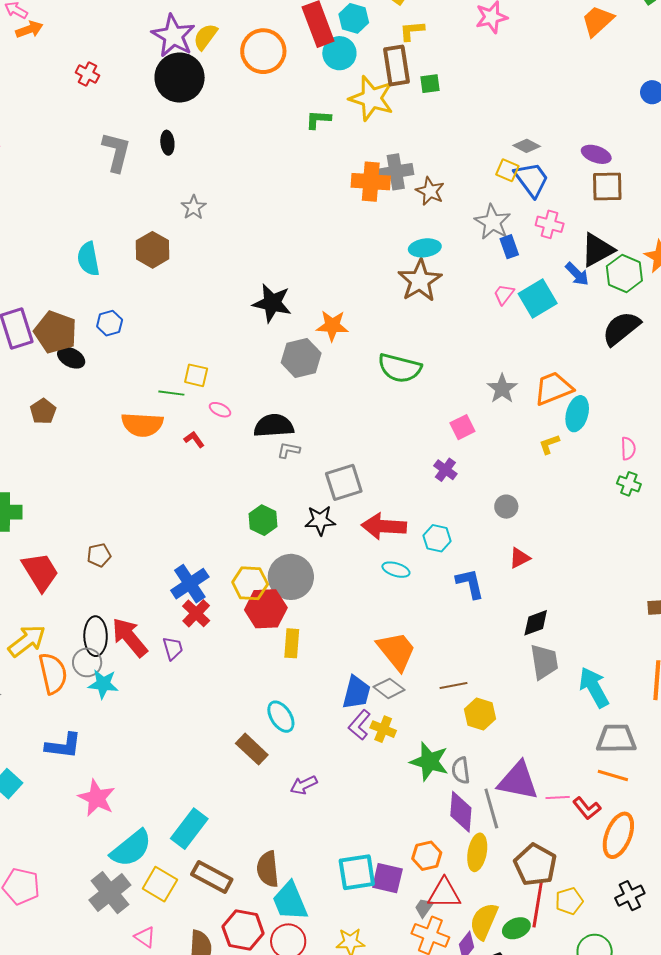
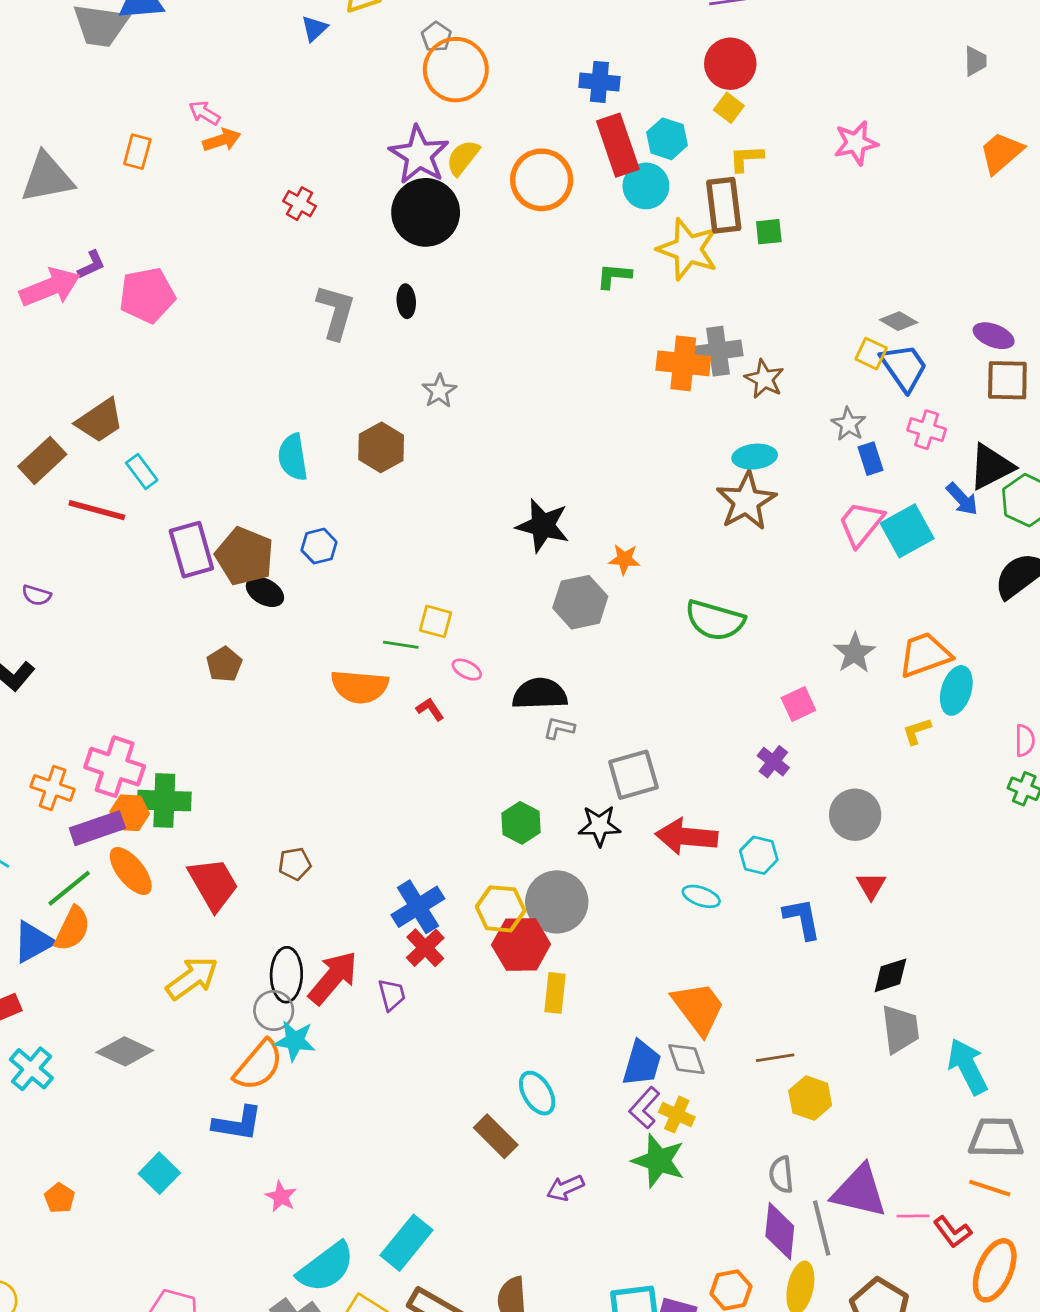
gray star: (492, 222) -> (849, 424), size x0.7
pink trapezoid: (504, 294) -> (861, 524), size x1.6
orange star: (332, 326) -> (624, 559), size x0.7
gray circle: (506, 507) -> (855, 815), size x1.6
red triangle: (520, 558) -> (871, 886), turned -35
red arrow: (130, 637) -> (333, 978), turned 78
orange semicircle: (53, 673) -> (259, 1065), moved, turned 51
gray diamond: (389, 688) -> (686, 1059), turned 32
green star: (429, 762) -> (659, 1161), moved
pink star: (97, 798) -> (281, 1197), size x0.6

